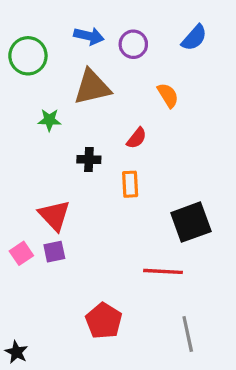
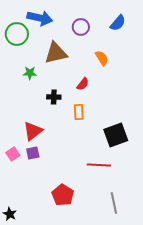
blue arrow: (89, 36) -> (40, 18), moved, size x1.4
red triangle: (54, 215) -> (33, 131), turned 35

